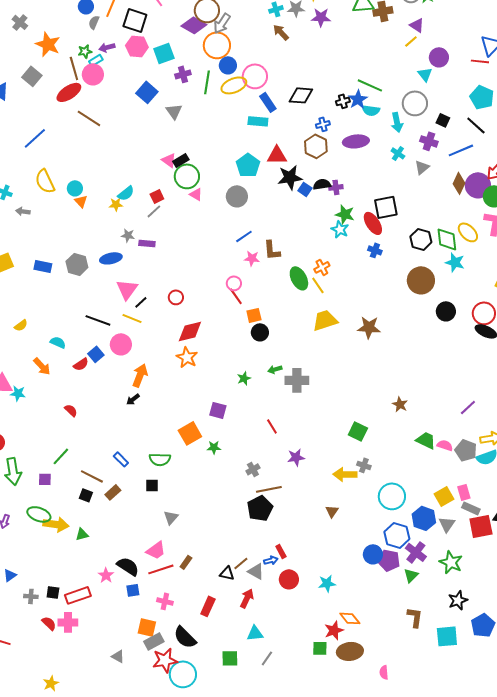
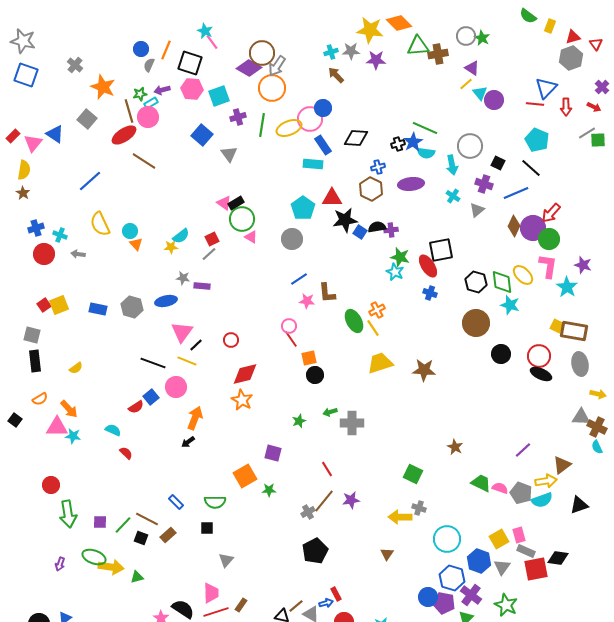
blue circle: (228, 65) -> (323, 108), moved
cyan triangle: (425, 74) -> (480, 93), moved
cyan semicircle: (58, 342) -> (113, 430), moved
orange arrow: (42, 366) -> (69, 409), moved
green line: (61, 456) -> (123, 525), moved
brown line: (269, 489) -> (324, 501), moved, turned -40
pink trapezoid: (156, 550) -> (211, 593), turned -55

